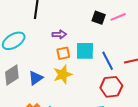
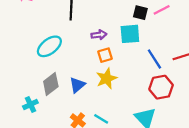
cyan square: (85, 51) -> (130, 34), moved

